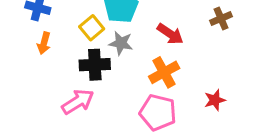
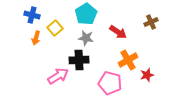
yellow square: (92, 28) -> (55, 28), moved
black cross: (95, 65) -> (79, 60), moved
orange cross: (164, 72) -> (128, 60), moved

